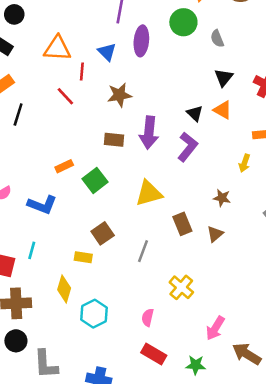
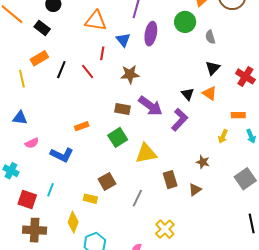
orange triangle: (57, 49) -> (96, 21), moved
black line: (18, 114) -> (61, 70), moved
purple arrow: (149, 133) -> (150, 106), turned -65
green square: (95, 180) -> (118, 137), moved

